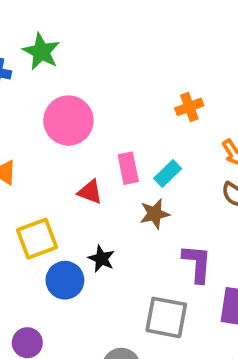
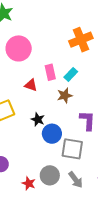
orange cross: (189, 107) -> (81, 40), size x1.6
blue circle: (65, 280) -> (52, 134), moved

